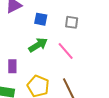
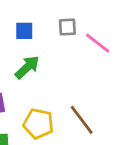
pink line: (66, 51) -> (98, 43), moved

